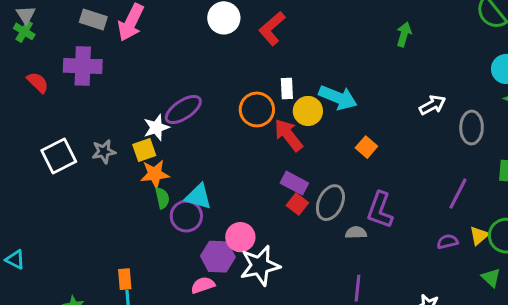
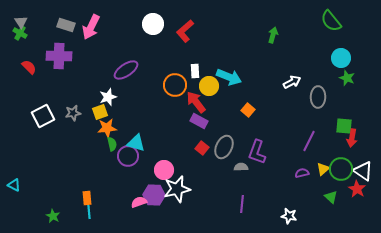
purple ellipse: (183, 109) -> (126, 70), moved
purple rectangle: (294, 183) -> (199, 121), moved
purple hexagon: (218, 257) -> (154, 195), moved

